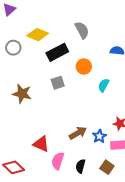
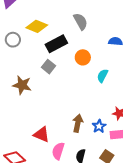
gray square: (58, 83) -> (48, 67), moved, turned -32
brown arrow: (78, 133) -> (78, 123), turned -48

